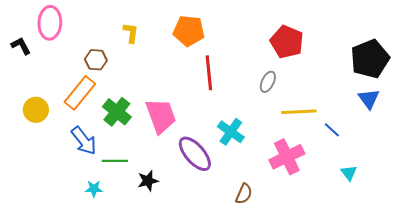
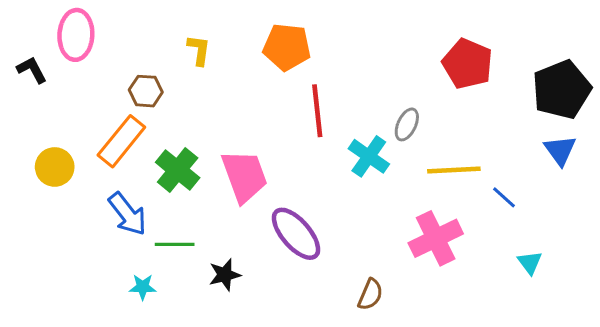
red pentagon: (287, 42) -> (468, 64), moved
cyan cross: (231, 132) -> (369, 156), moved

